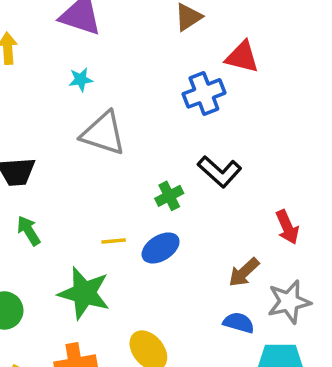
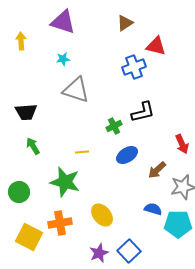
black L-shape: (220, 172) -> (143, 112), turned -55
blue ellipse: (161, 248) -> (127, 155), moved
blue semicircle: (239, 323) -> (153, 209), moved

